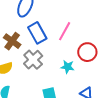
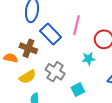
gray cross: (33, 60) -> (55, 72), moved

